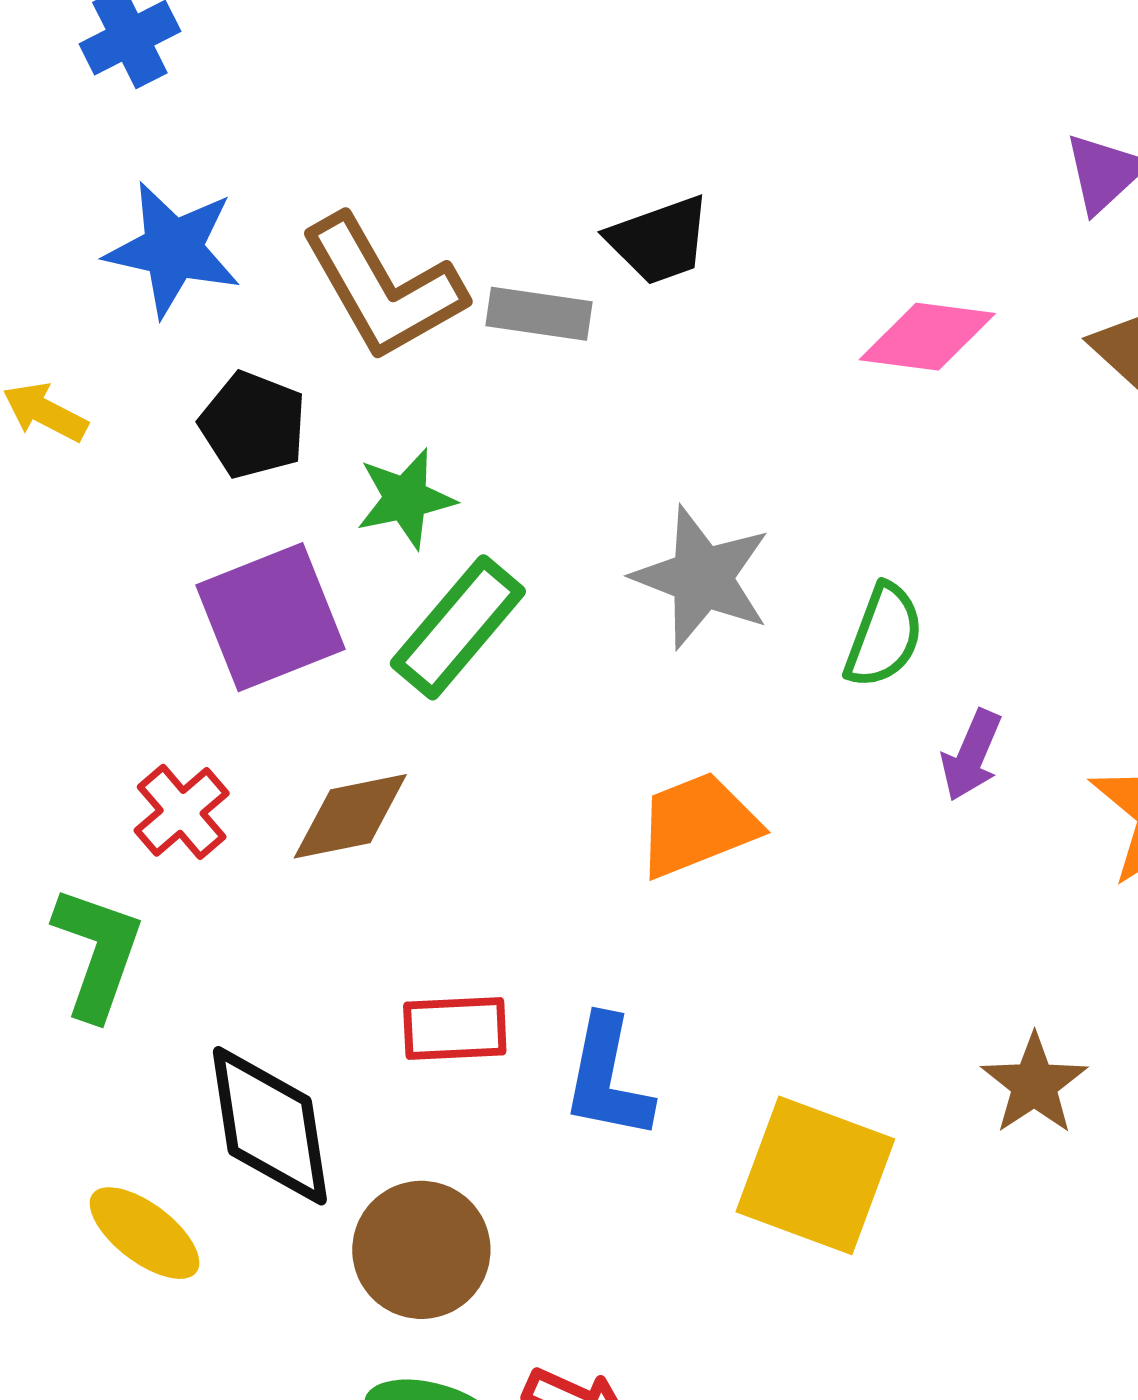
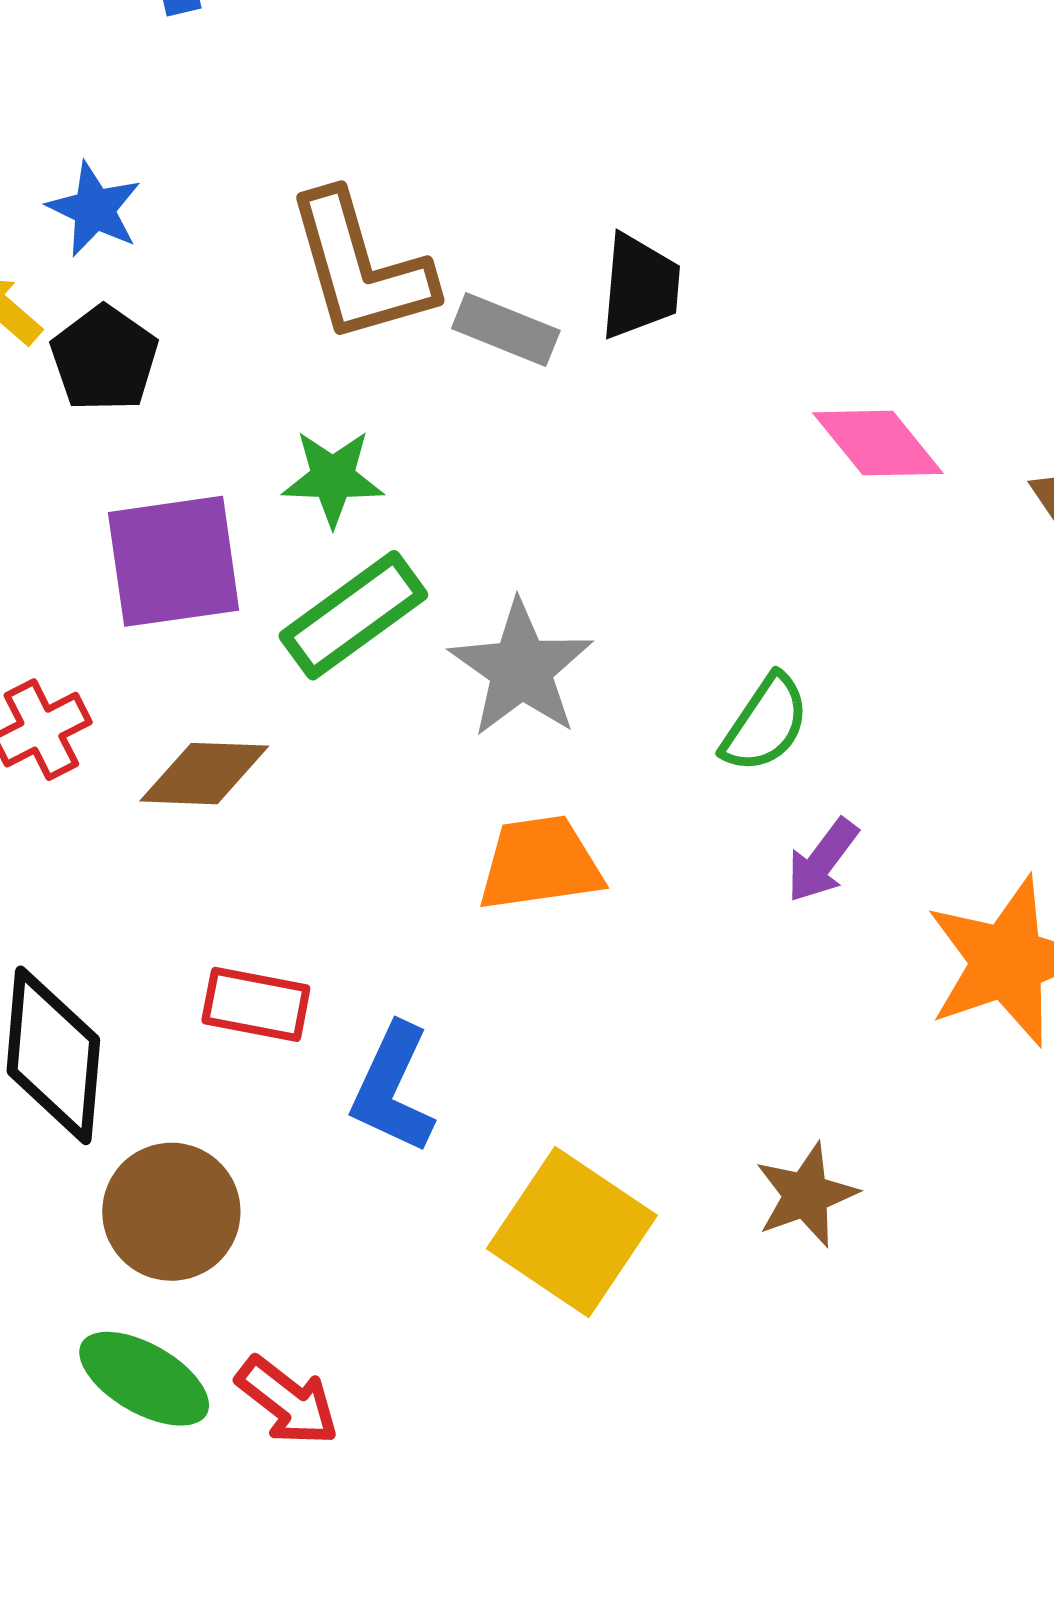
black trapezoid: (659, 240) -> (640, 286), turned -79
blue star: (173, 249) -> (94, 209), moved, size x0.7
pink diamond: (927, 337) -> (878, 443), turned 30
black pentagon: (253, 425) -> (104, 359), moved
gray star: (702, 578) -> (521, 669), moved

